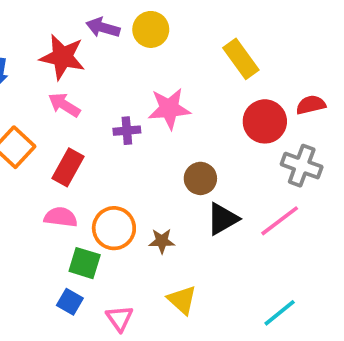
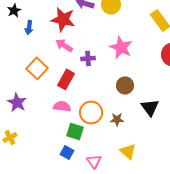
pink star: (169, 109) -> (121, 47), turned 30
purple cross: (127, 131) -> (88, 58), moved
brown circle: (200, 178) -> (125, 85), moved
black triangle: (223, 219) -> (150, 107), turned -36

